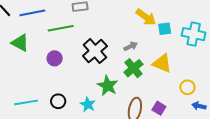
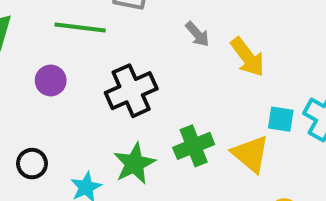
cyan square: (165, 29) -> (281, 119), moved
gray arrow: (131, 46) -> (197, 34), moved, turned 56

